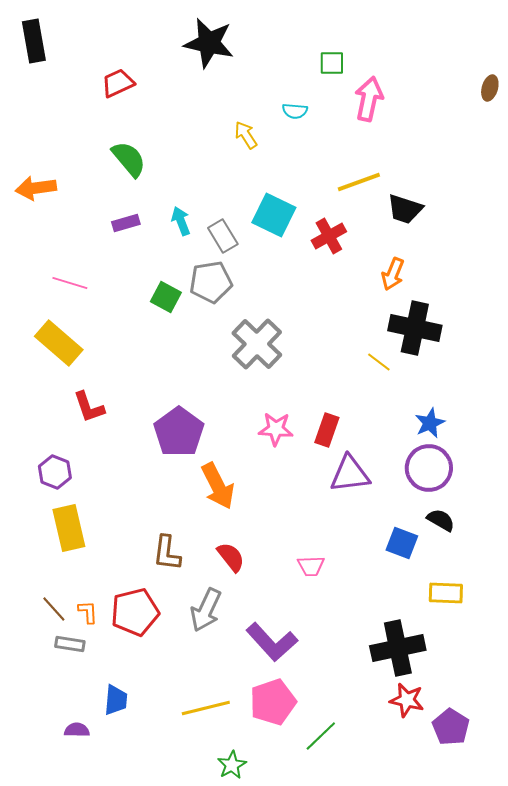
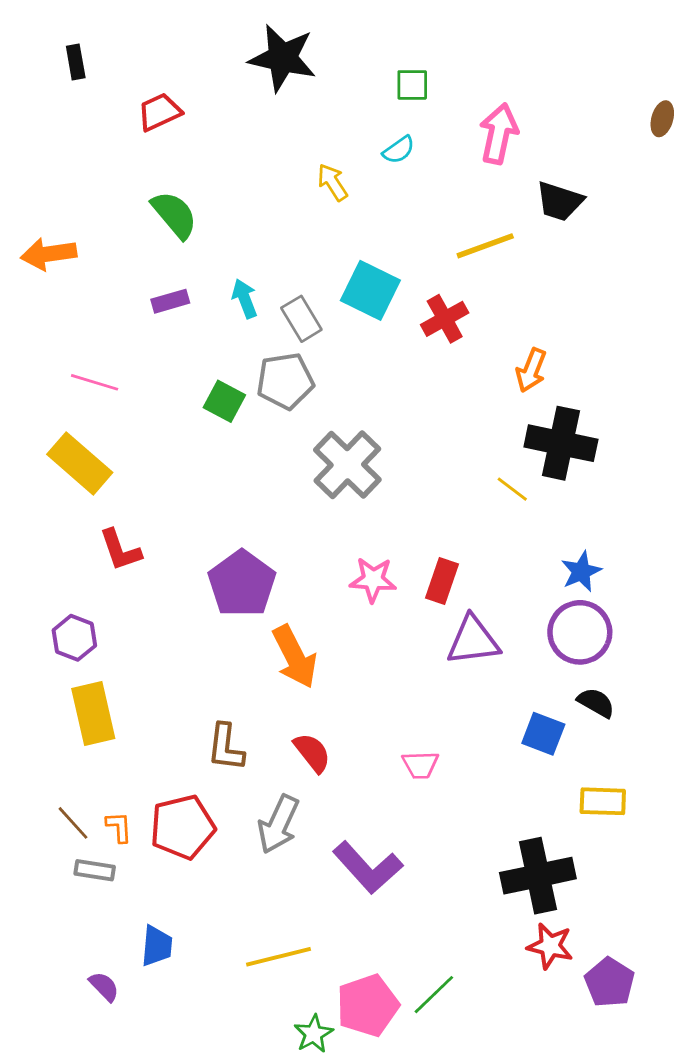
black rectangle: (34, 41) -> (76, 62), moved, size x0.6
green square: (332, 63) -> (412, 85), moved
cyan semicircle: (295, 111) -> (399, 150), turned -40
black trapezoid: (405, 209) -> (560, 201), moved
pink pentagon: (273, 702) -> (368, 1005), moved
purple semicircle: (77, 730) -> (104, 986), turned 45

